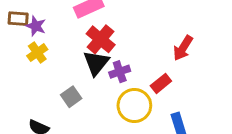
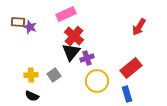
red arrow: (183, 48) -> (139, 27), moved
yellow cross: (37, 53) -> (31, 75), moved, turned 32
red rectangle: (161, 83) -> (131, 68), moved, size x1.5

